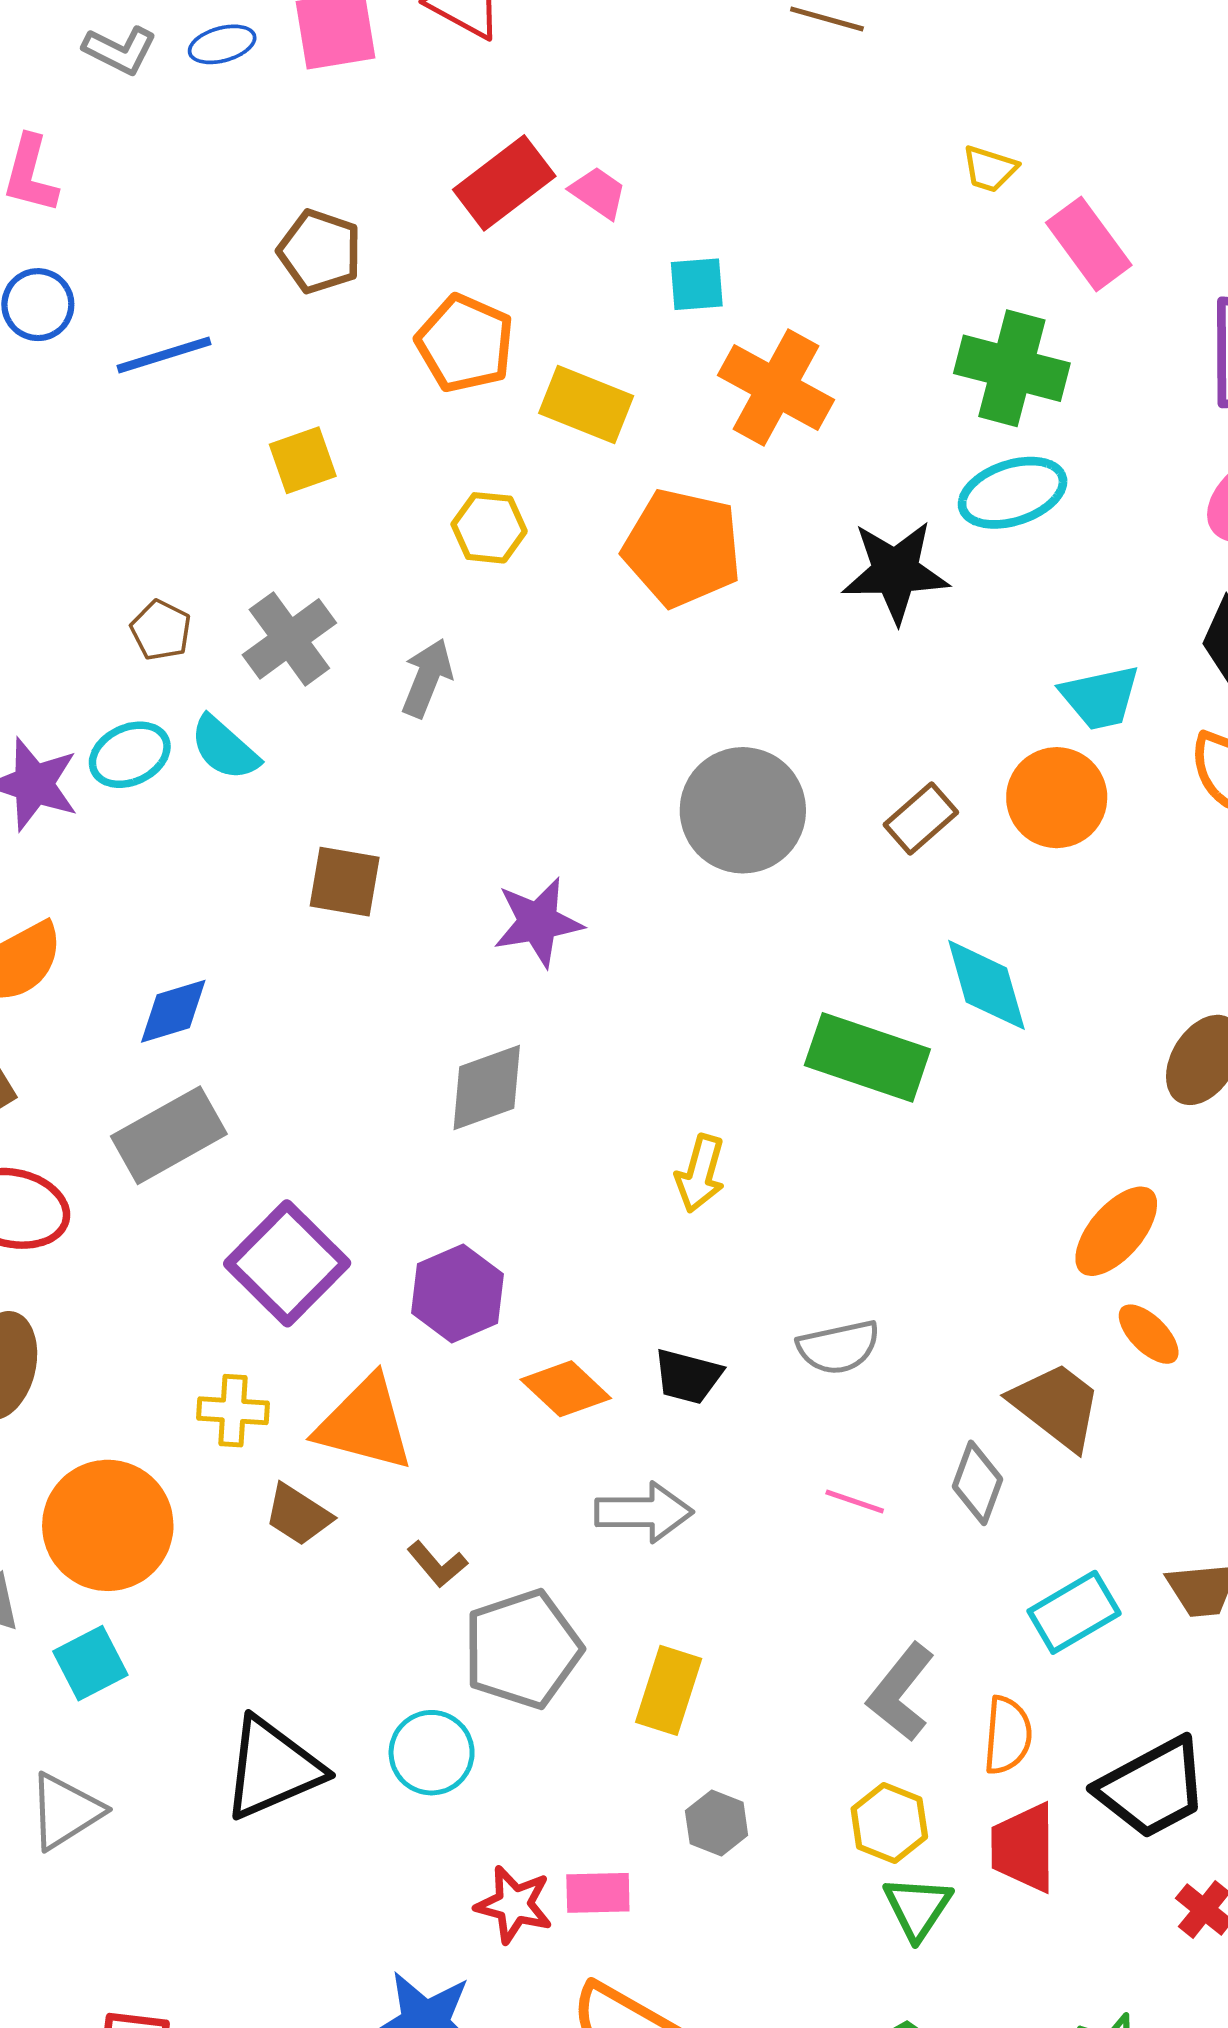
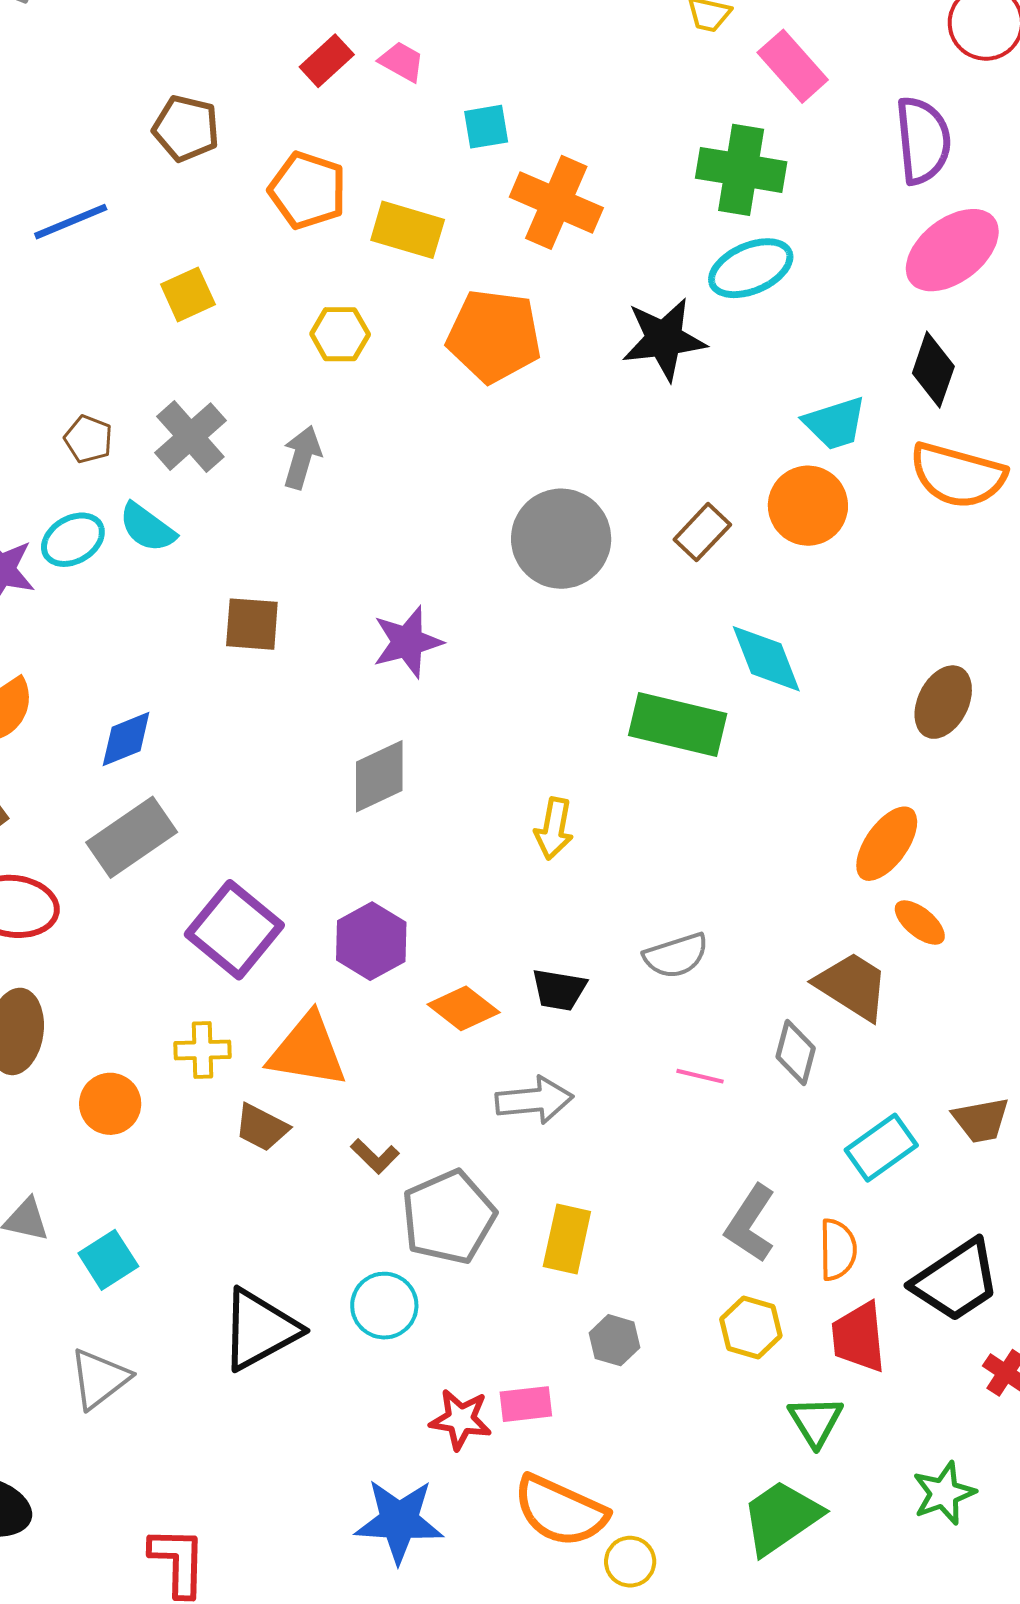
red rectangle: (504, 183) -> (327, 61), size x0.7
orange circle: (108, 1525) -> (110, 1104), moved, size x0.6
green triangle: (917, 1908) -> (816, 1421), moved

